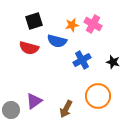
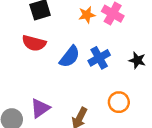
blue semicircle: (57, 41) -> (70, 57), moved, turned -66
orange circle: (98, 96) -> (119, 102), size x0.7

